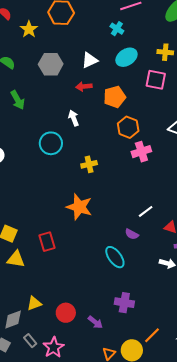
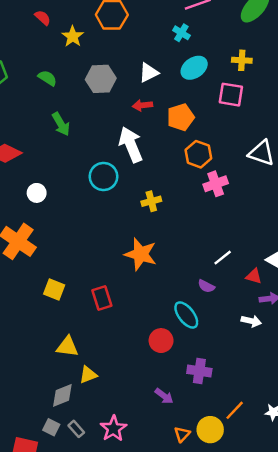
white arrow: (74, 118) -> (131, 145), size x1.8
yellow triangle: (16, 259) -> (67, 347), moved
red circle: (66, 313) -> (161, 341), moved
gray rectangle: (30, 341) -> (76, 429), moved

